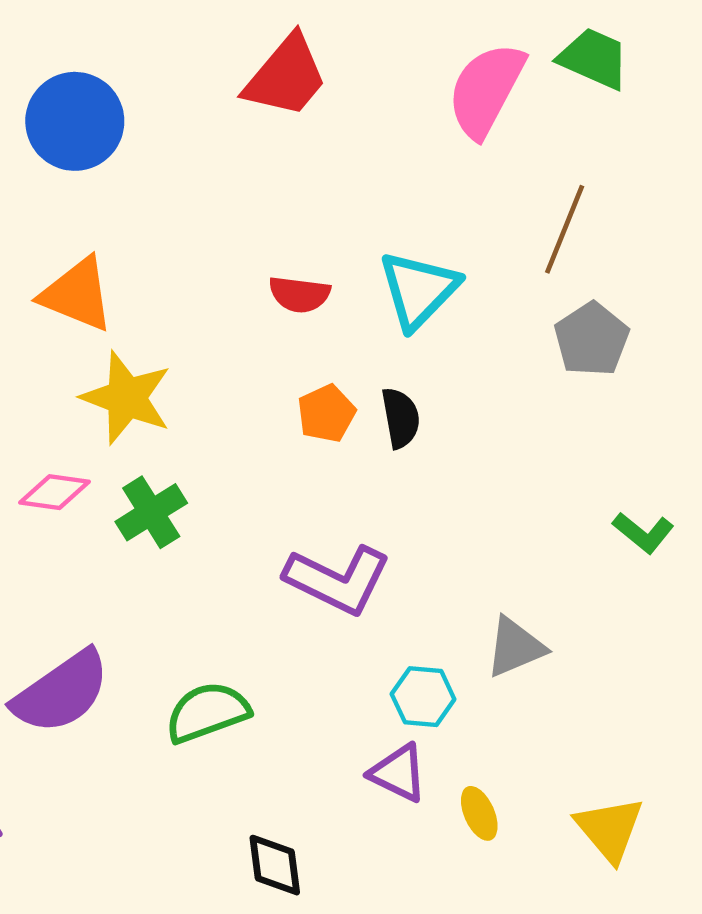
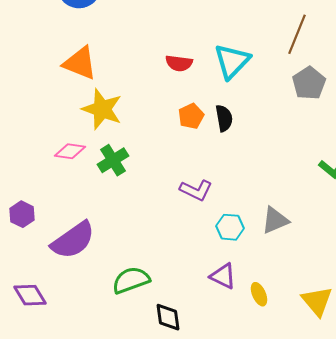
purple L-shape: (338, 580) -> (196, 190), size x0.7
cyan hexagon: (423, 697) -> (230, 227), moved
green semicircle: (207, 712) -> (131, 280), moved

